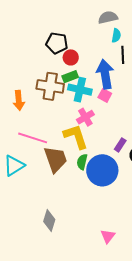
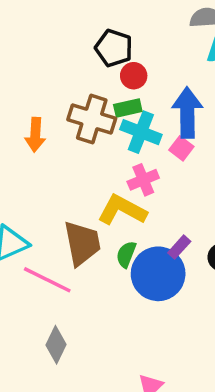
yellow L-shape: (76, 136) -> (122, 210), turned -52
pink line: (33, 138) -> (47, 280), moved
purple rectangle: (120, 145) -> (179, 247), moved

